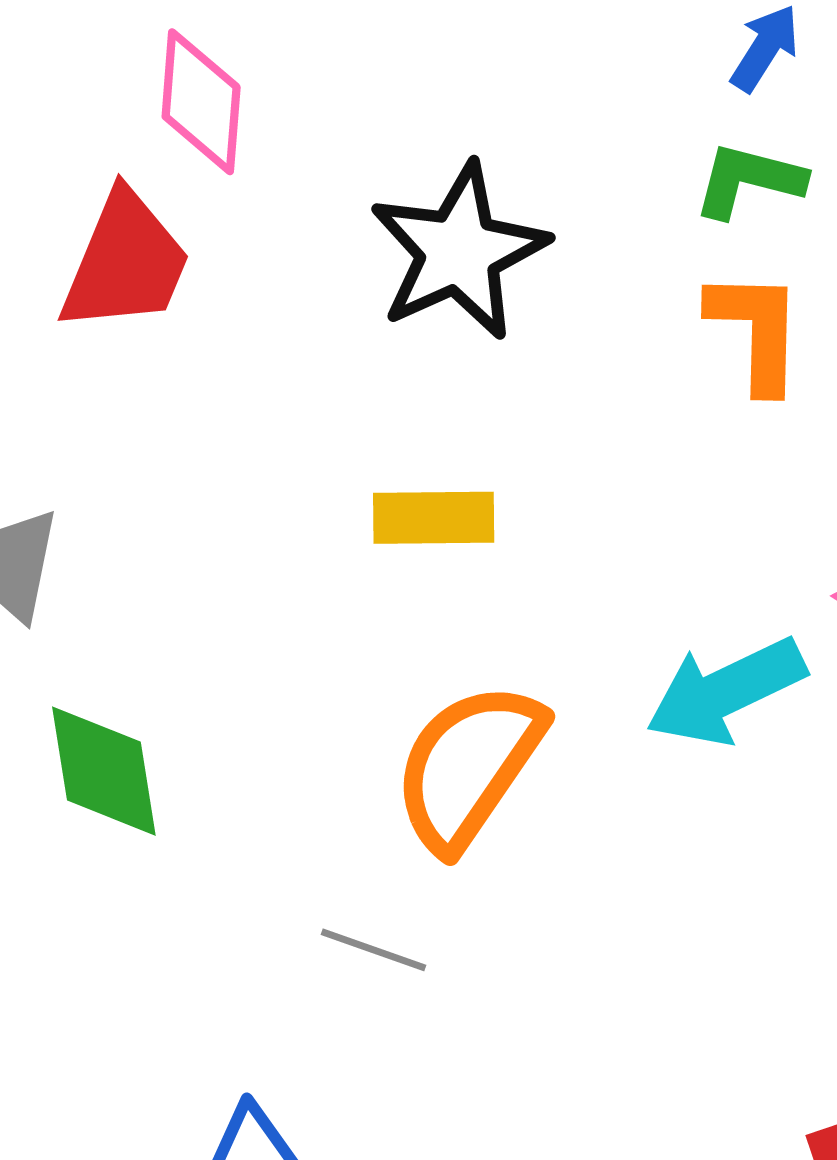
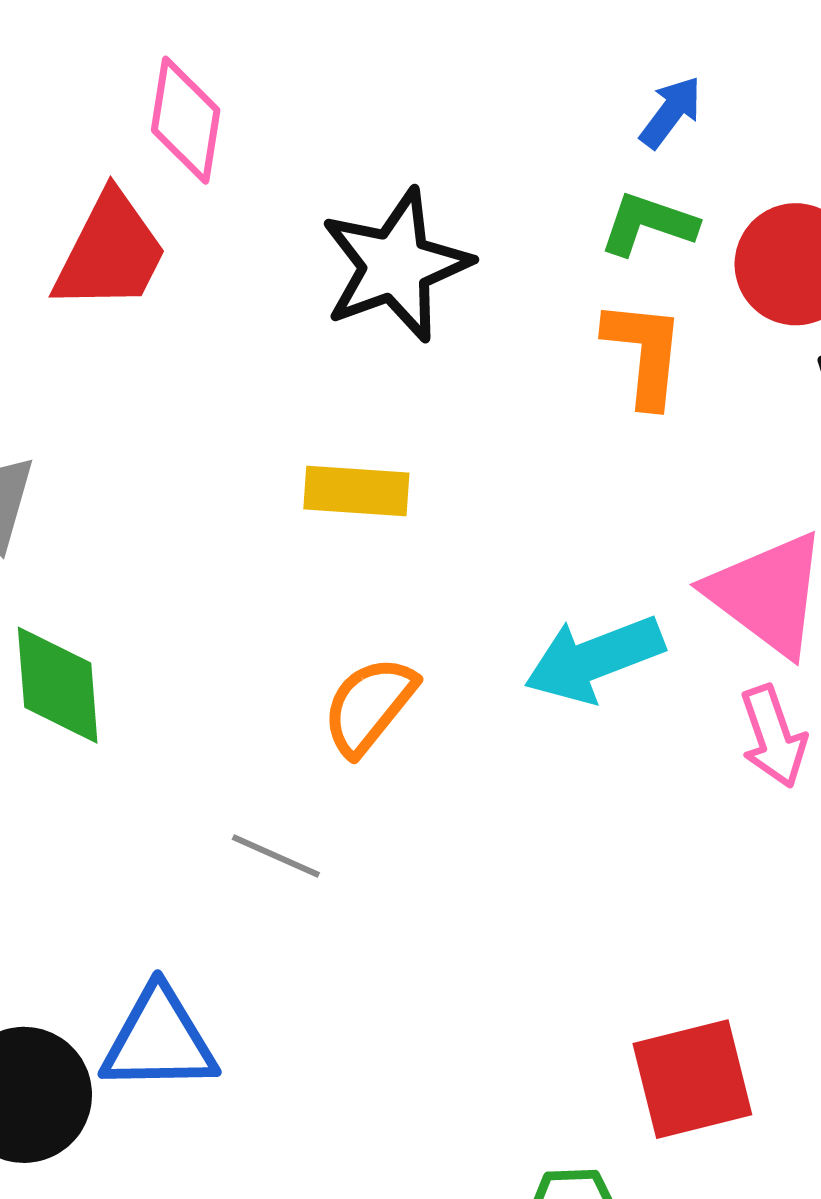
orange semicircle: (468, 766) -> (369, 706), size x0.7

